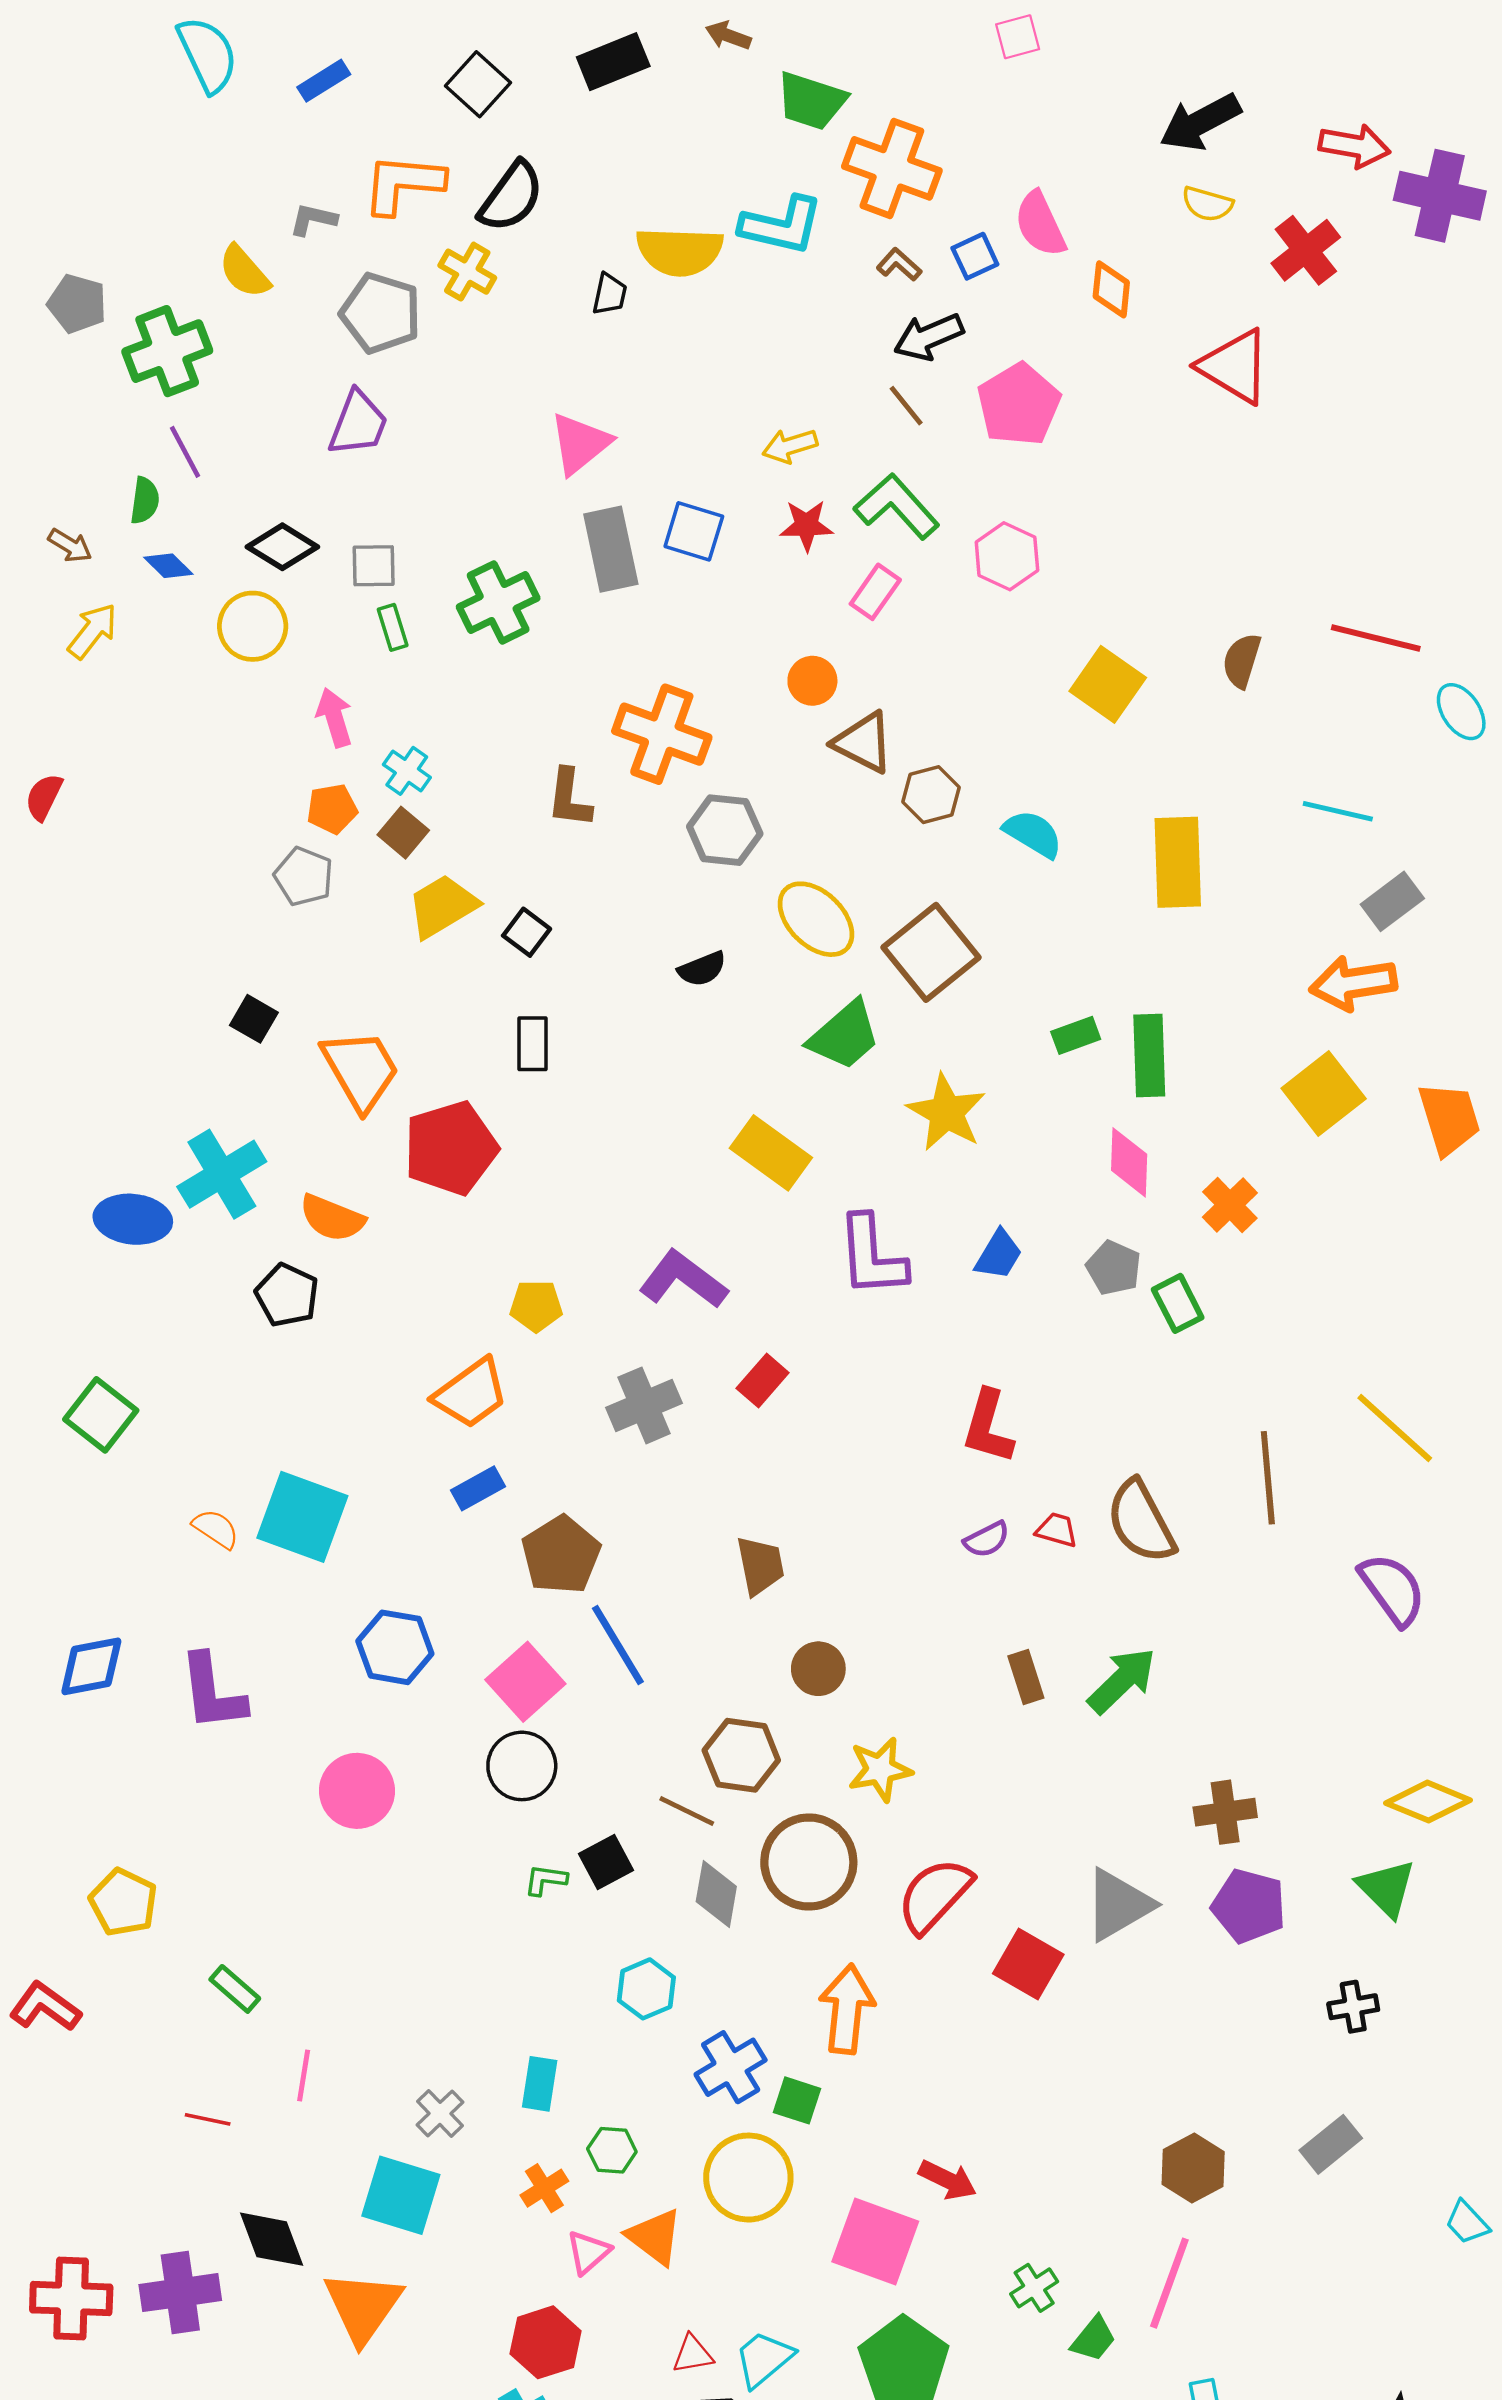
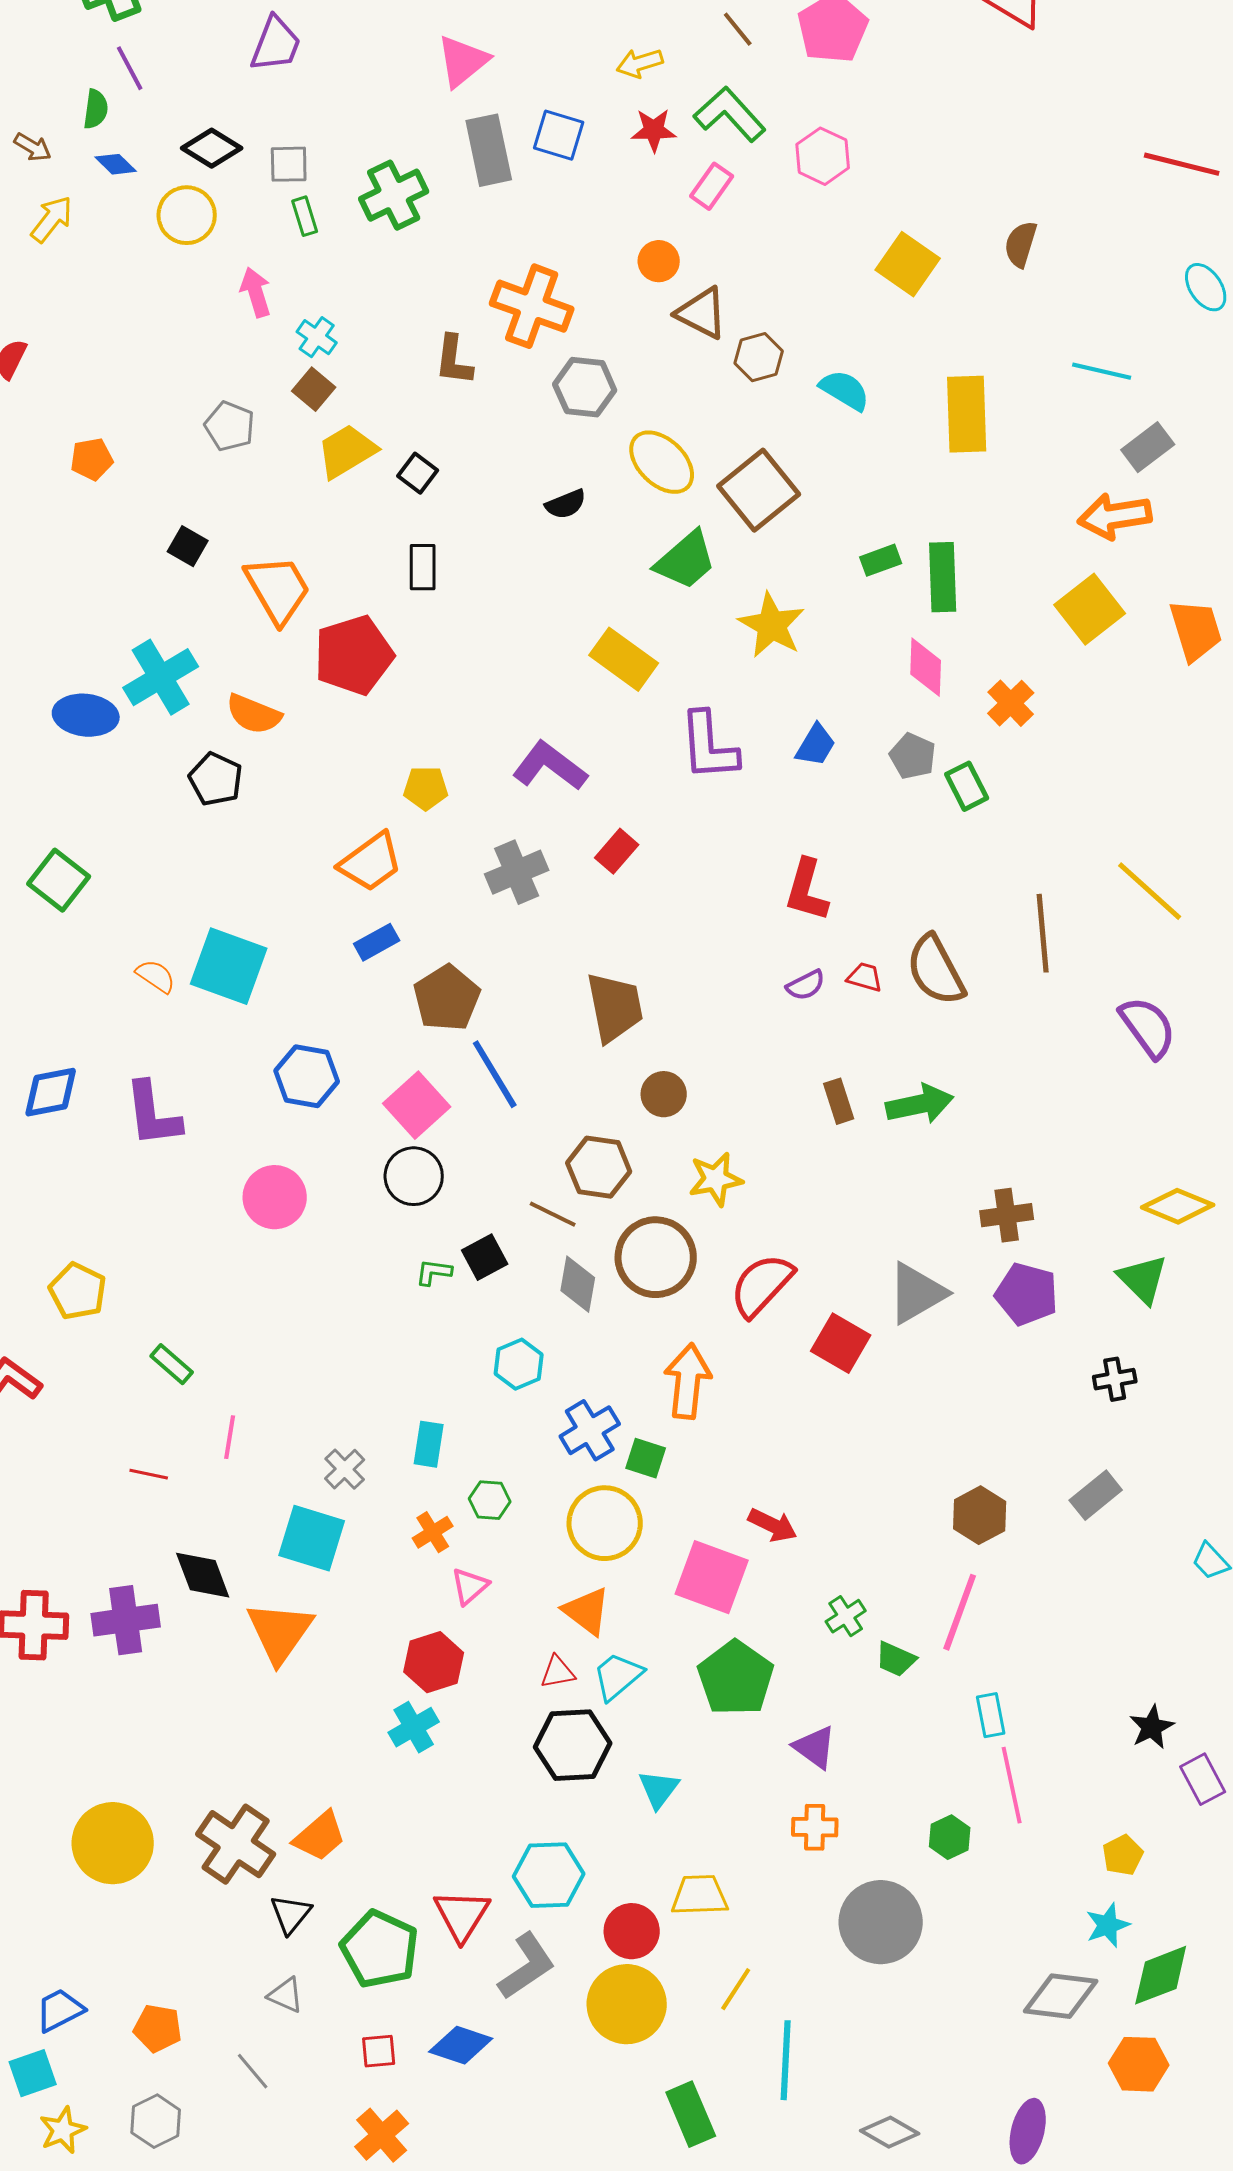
red line: (1376, 638) -> (1182, 164), moved
orange pentagon: (332, 809) -> (92, 459), moved
brown trapezoid: (760, 1566) -> (615, 1007), size x1.4
green arrow: (1122, 1681) -> (920, 1104), turned 32
orange triangle: (655, 2237) -> (587, 1611), moved
green trapezoid: (1093, 2339) -> (896, 1659), turned 75

